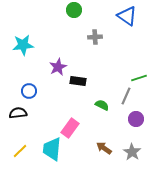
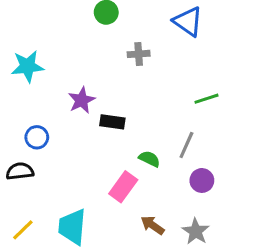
green line: (139, 78) -> (207, 99), moved
pink rectangle: (70, 128) -> (123, 187), moved

